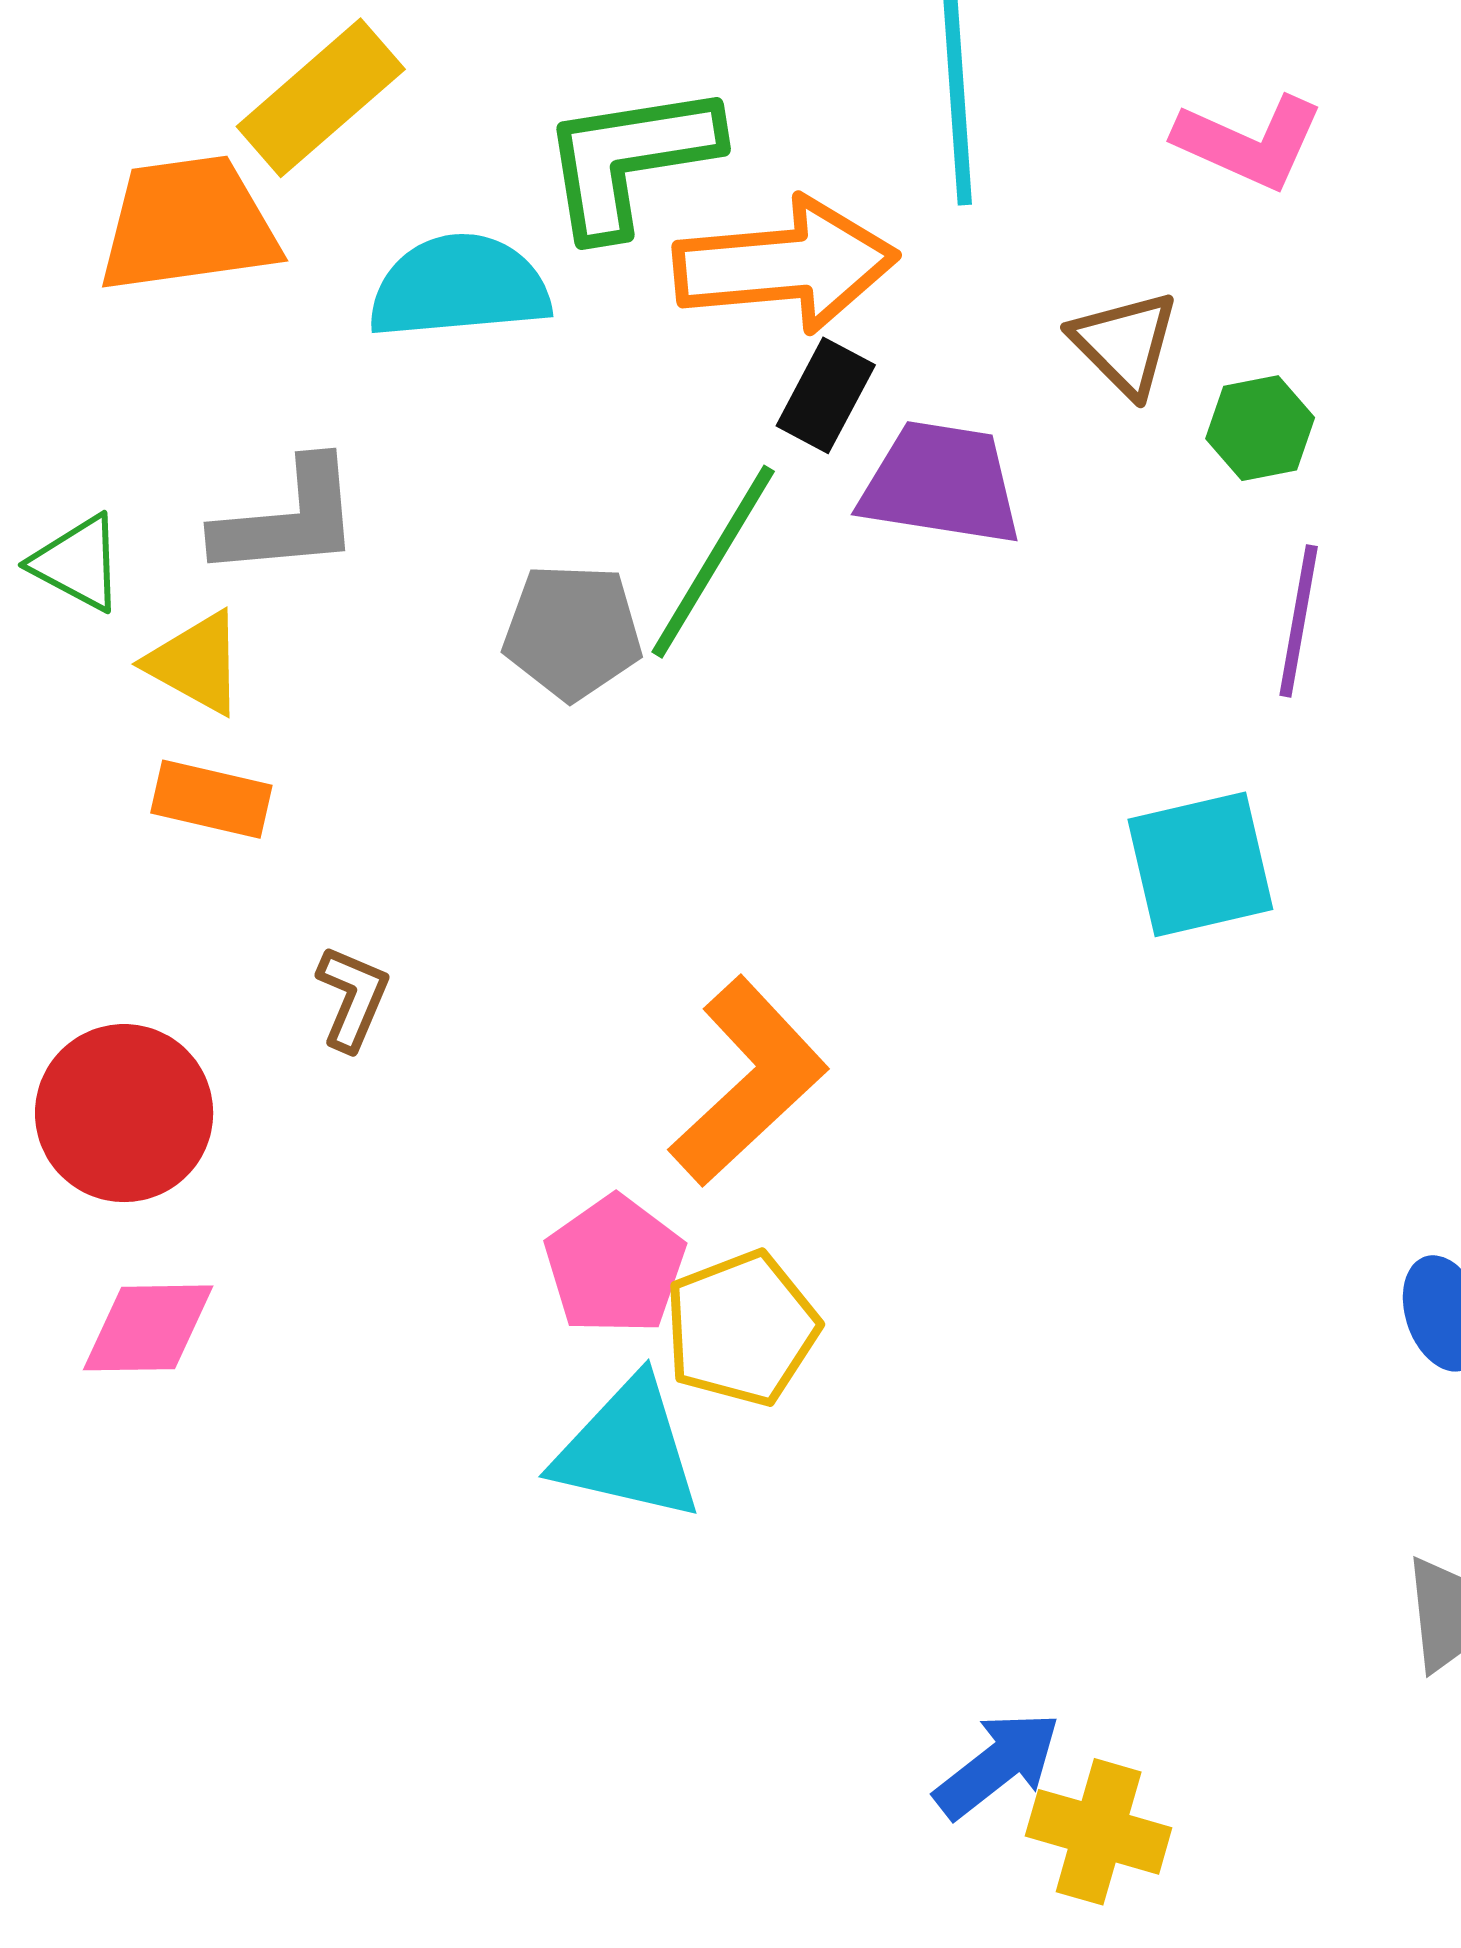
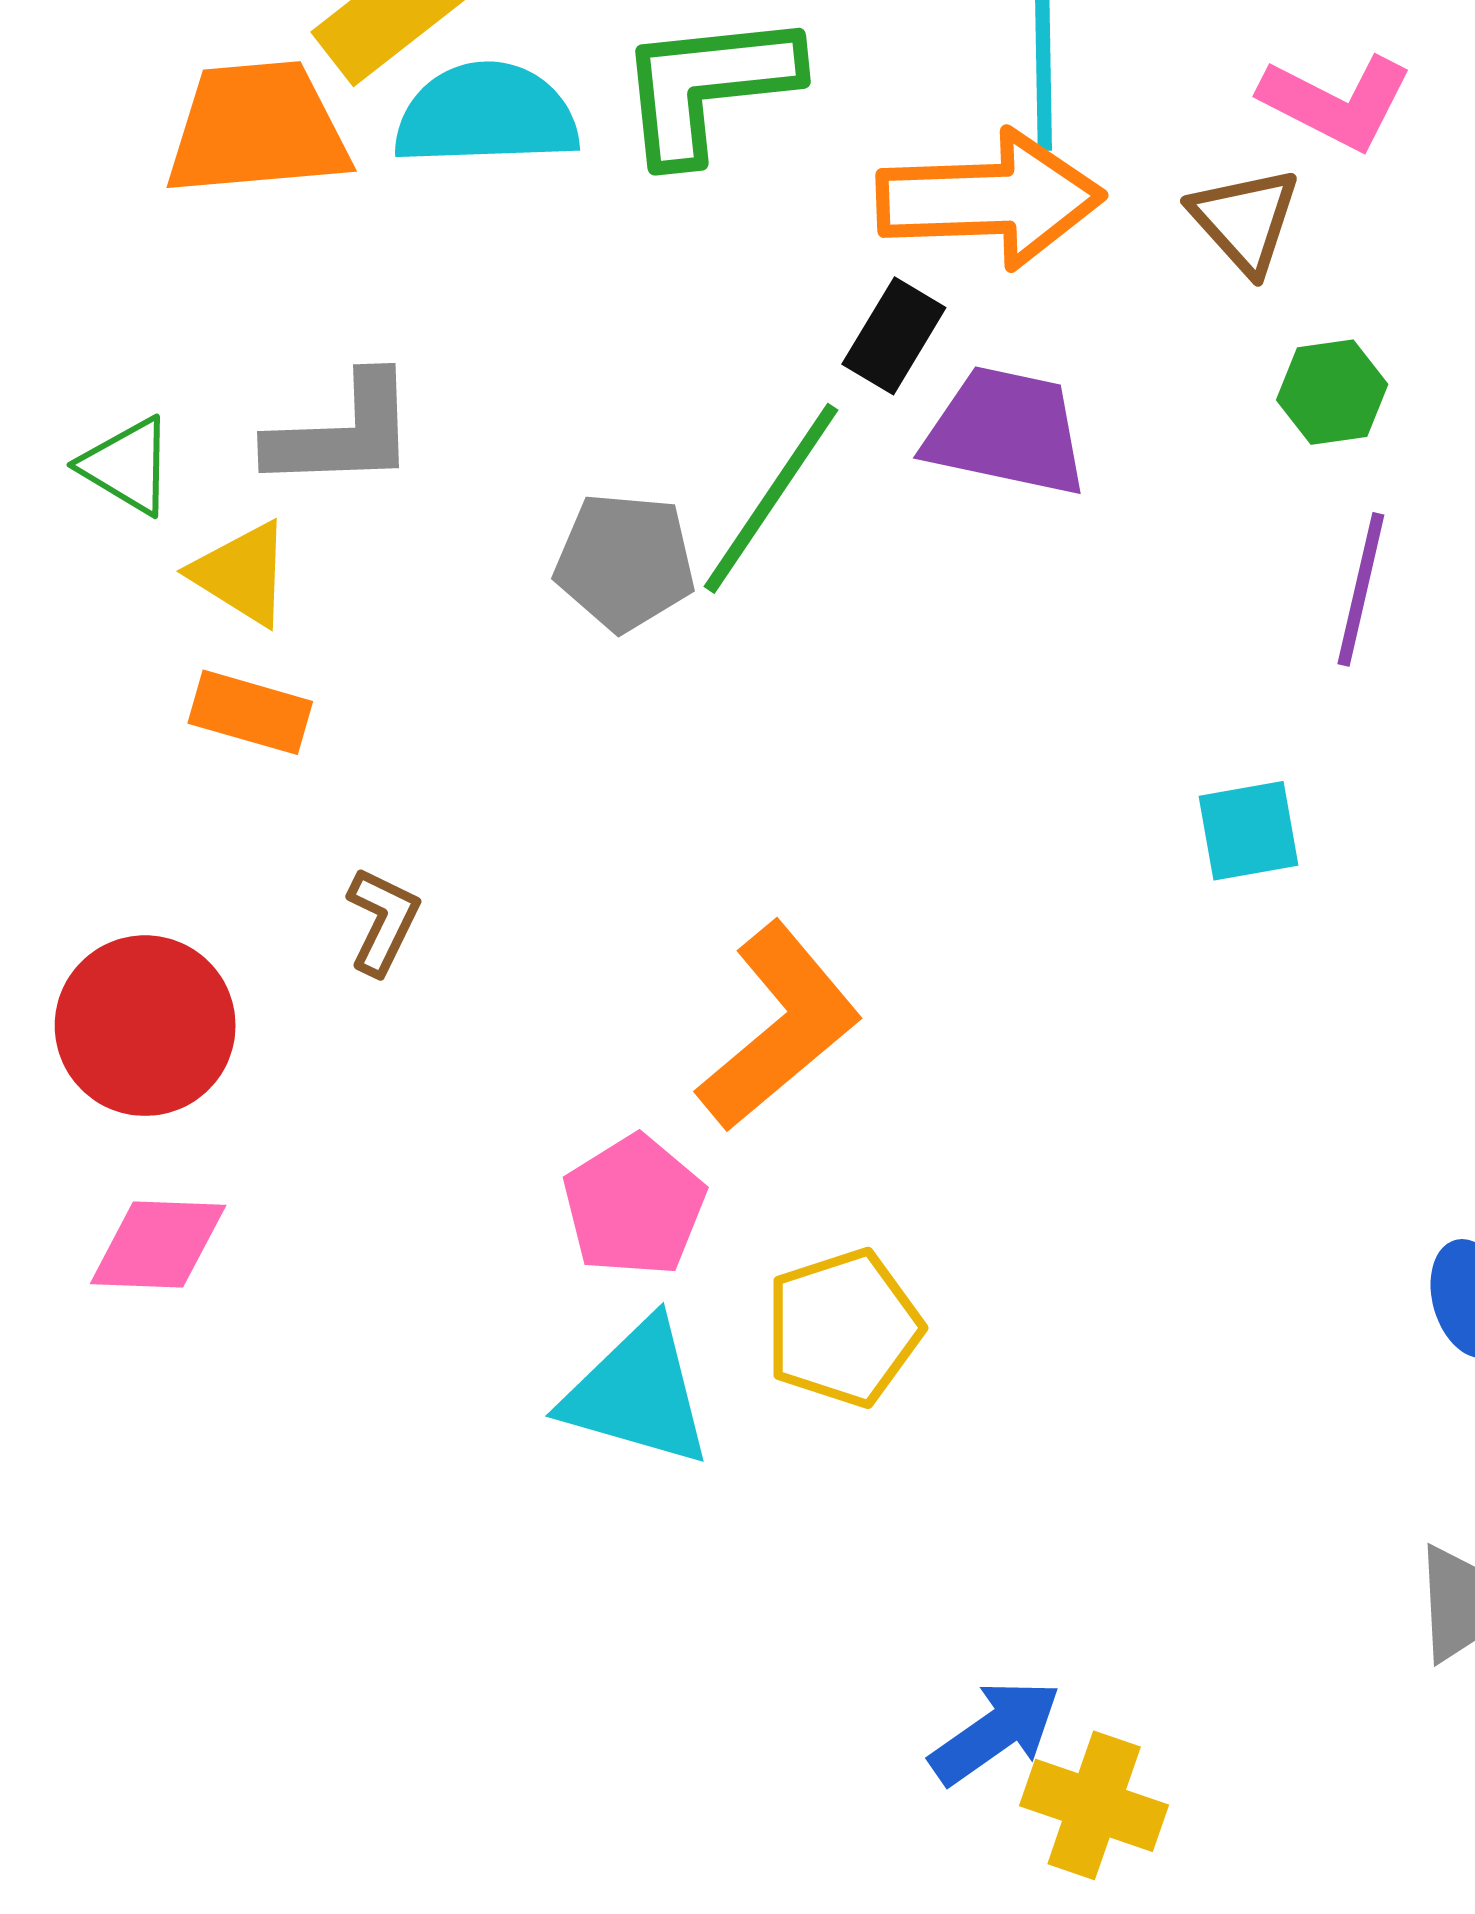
orange arrow: (786, 265) -> (990, 199), moved
cyan semicircle: (459, 287) -> (486, 115), moved
brown triangle: (1125, 343) -> (1245, 220), moved
cyan square: (1200, 864) -> (1248, 831), size x0.7
yellow pentagon: (742, 1329) -> (843, 1328), moved

